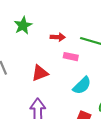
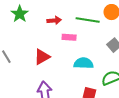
cyan semicircle: (82, 85) -> (83, 63), turned -126

